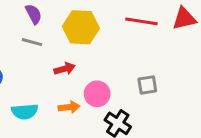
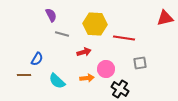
purple semicircle: (34, 14) -> (51, 15), moved
red line: (141, 21) -> (124, 38), moved
cyan semicircle: (25, 112) -> (57, 81), turned 48

